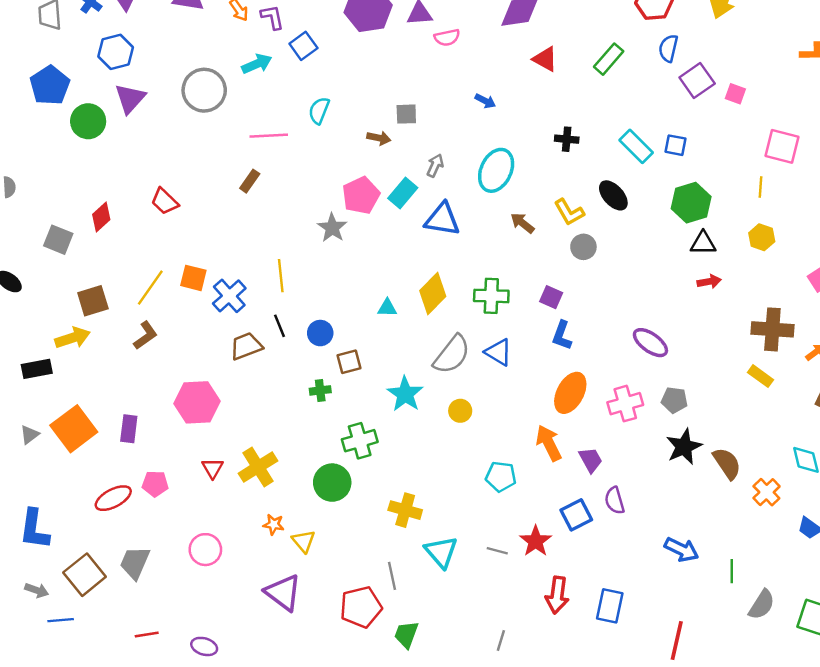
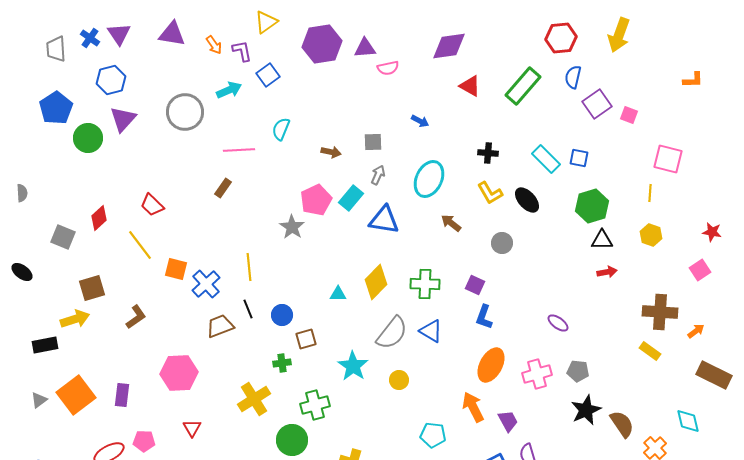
green rectangle: (609, 59) -> (523, 86), size x1.4
gray square: (406, 114) -> (373, 142), moved
yellow L-shape: (569, 212) -> (490, 193), moved
yellow line: (150, 288) -> (140, 245), moved, turned -72
purple ellipse: (650, 343) -> (558, 323), size x0.7
yellow cross: (258, 467) -> (254, 399), moved

